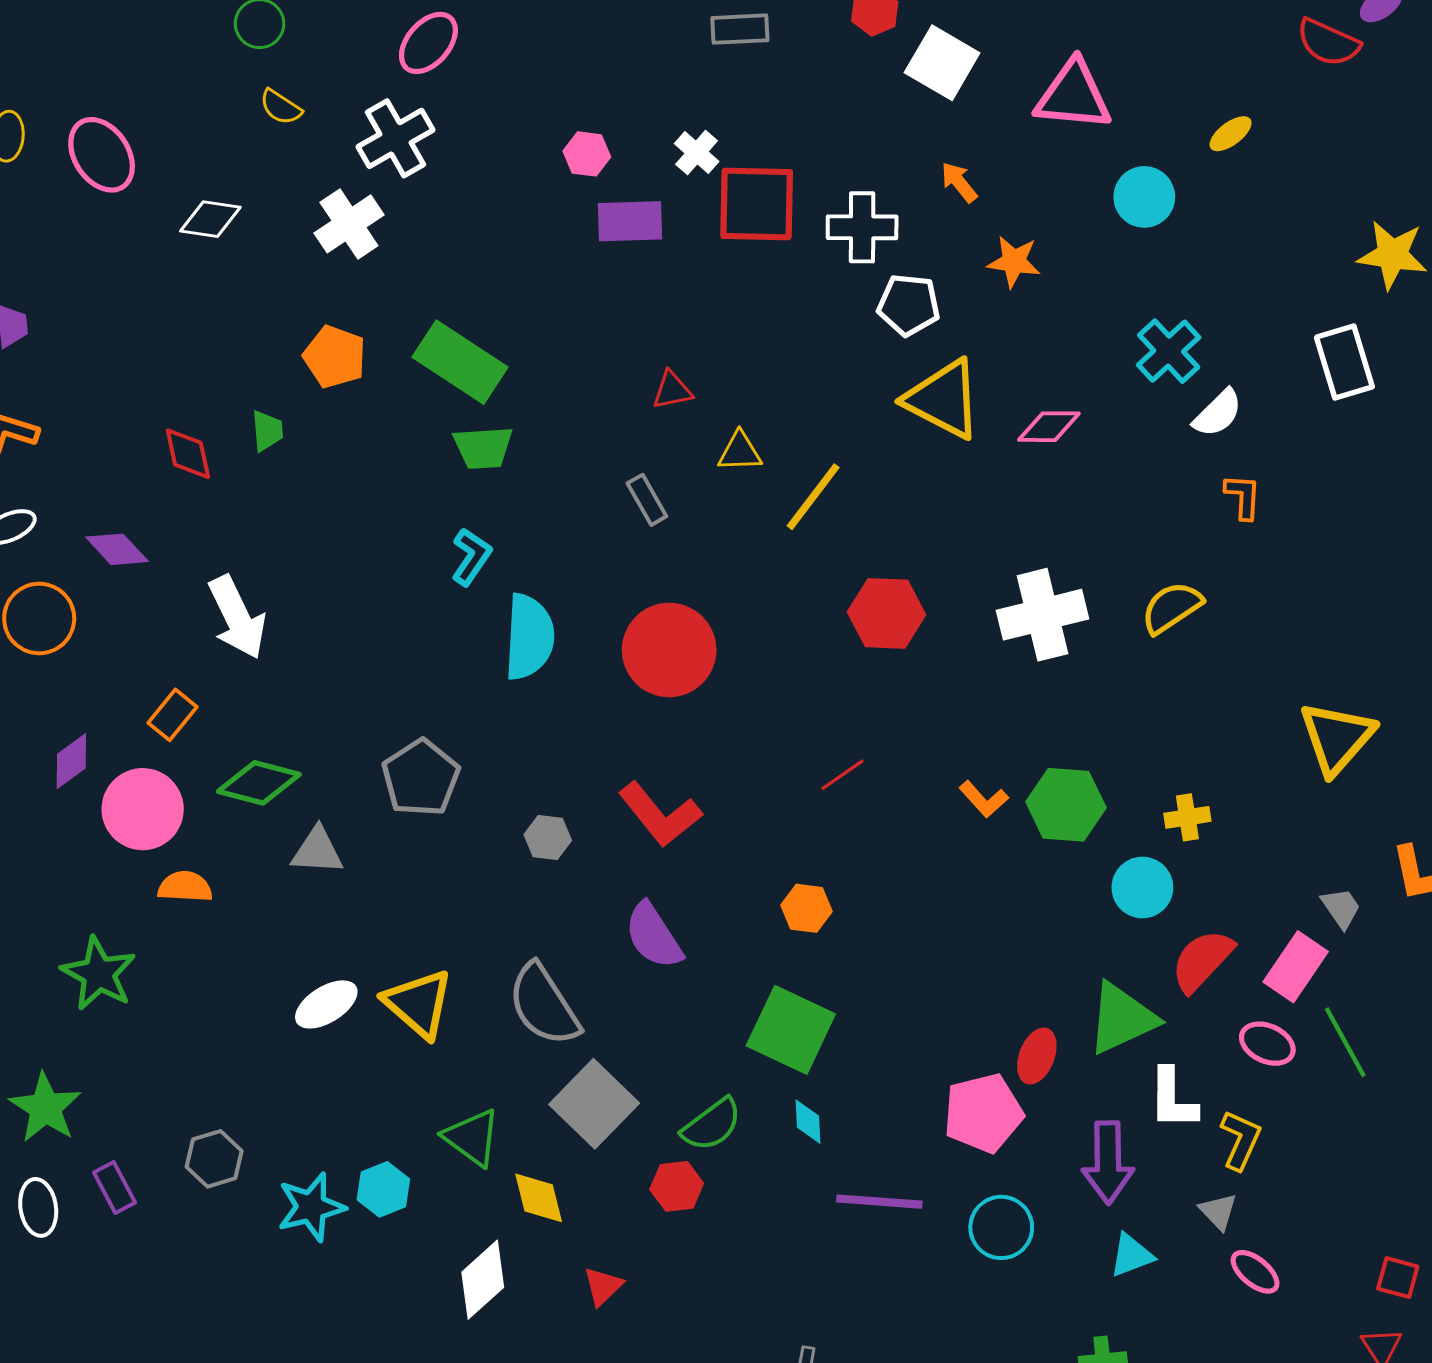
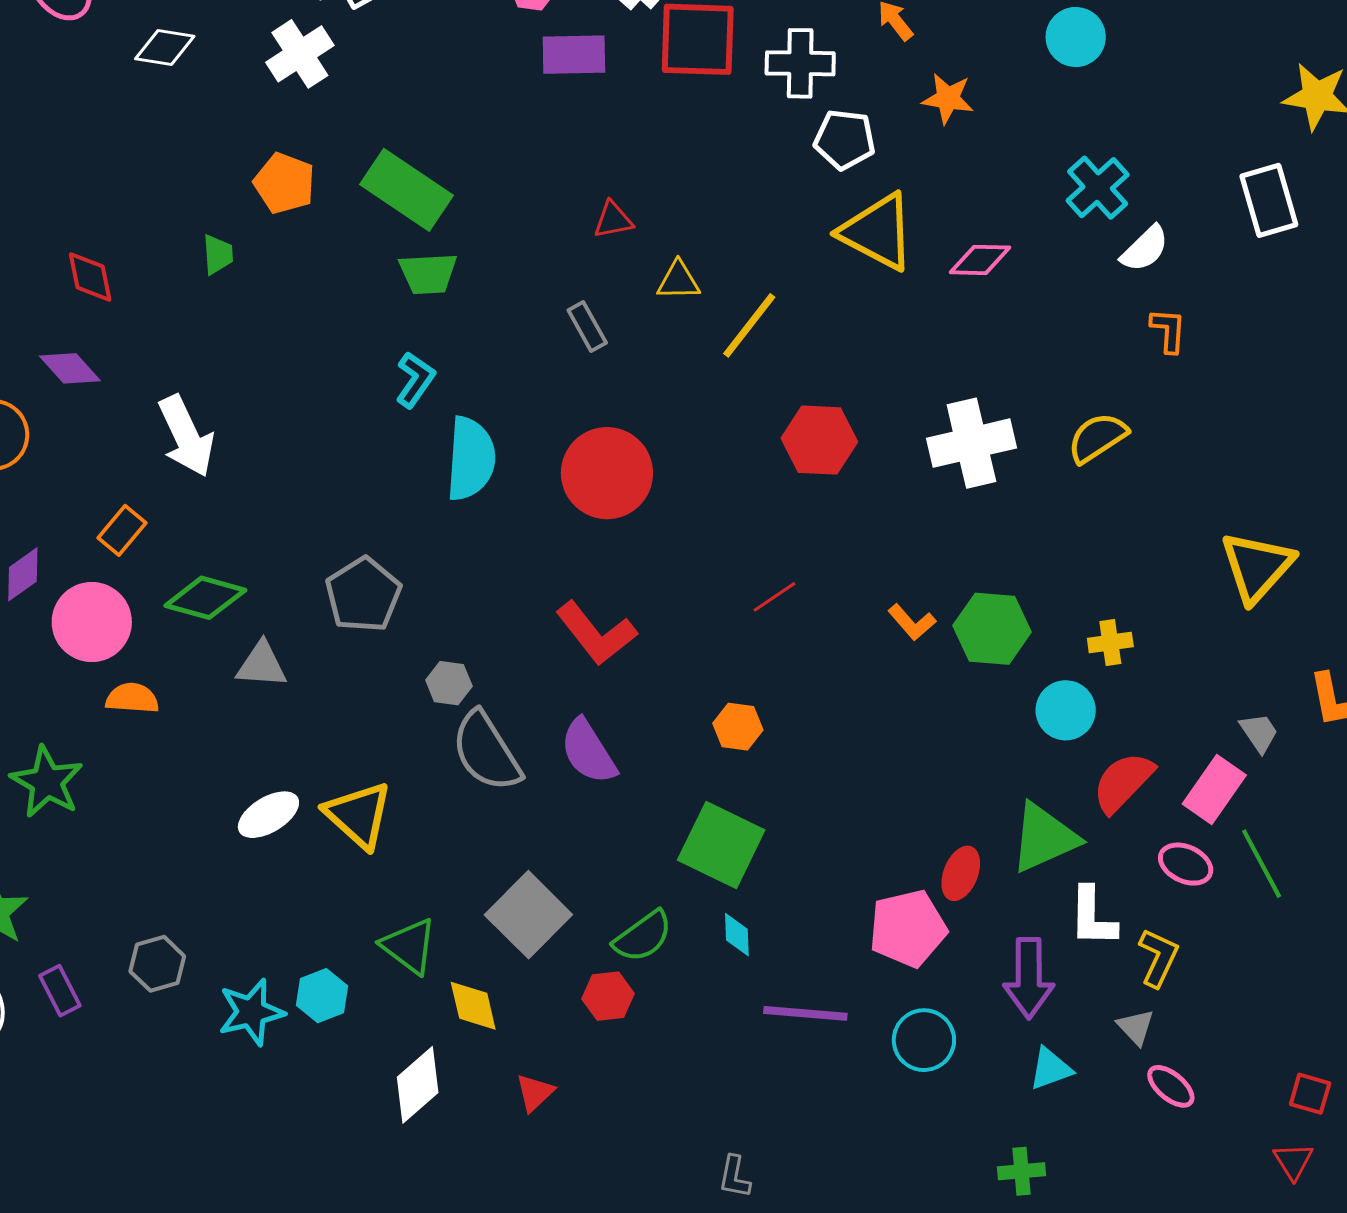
red diamond: (188, 454) -> (90, 277), moved
gray hexagon: (548, 837) -> (449, 683), moved
gray semicircle: (544, 1005) -> (486, 751), moved

